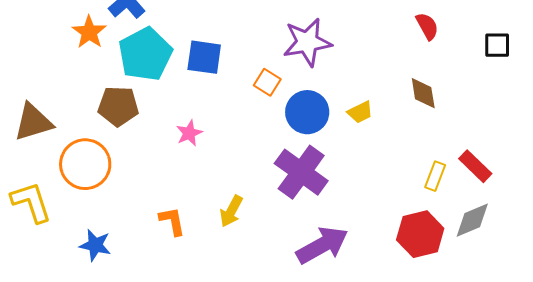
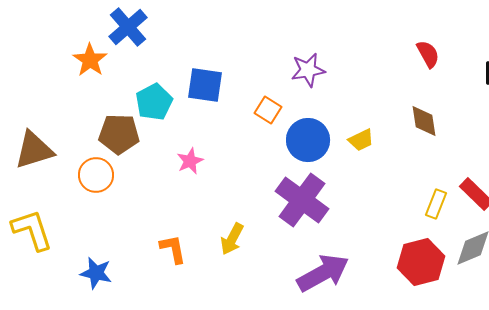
purple star: (307, 42) -> (308, 70), size x0.7
cyan pentagon: (145, 54) -> (154, 102), moved, size x0.7
orange circle: (85, 164) -> (96, 175), moved, size x0.7

